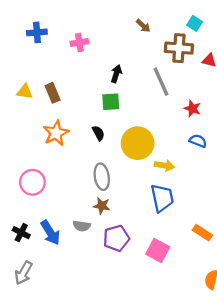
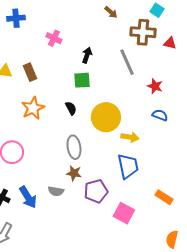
pink cross: (79, 42) -> (54, 38), moved, turned 35
purple pentagon: (116, 238) -> (96, 191), moved

